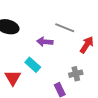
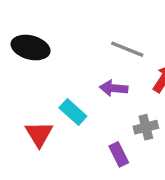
purple arrow: (45, 42) -> (114, 88), moved

